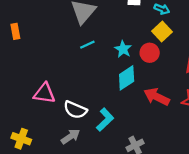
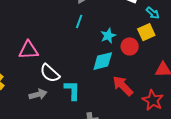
cyan line: (87, 45) -> (79, 21), turned -64
pink triangle: (44, 93) -> (28, 50), turned -30
cyan L-shape: (105, 120) -> (72, 90), turned -65

